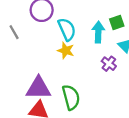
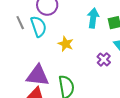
cyan semicircle: (67, 29) -> (39, 26), moved
cyan arrow: (98, 32) -> (93, 18), moved

